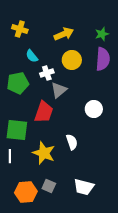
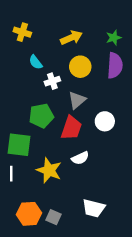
green pentagon: (18, 83) -> (41, 116), moved
gray triangle: (59, 90) -> (77, 100), moved
red trapezoid: (44, 112) -> (71, 128), moved
white semicircle: (72, 142) -> (80, 158), turned 84
gray square: (49, 186) -> (54, 217), moved

